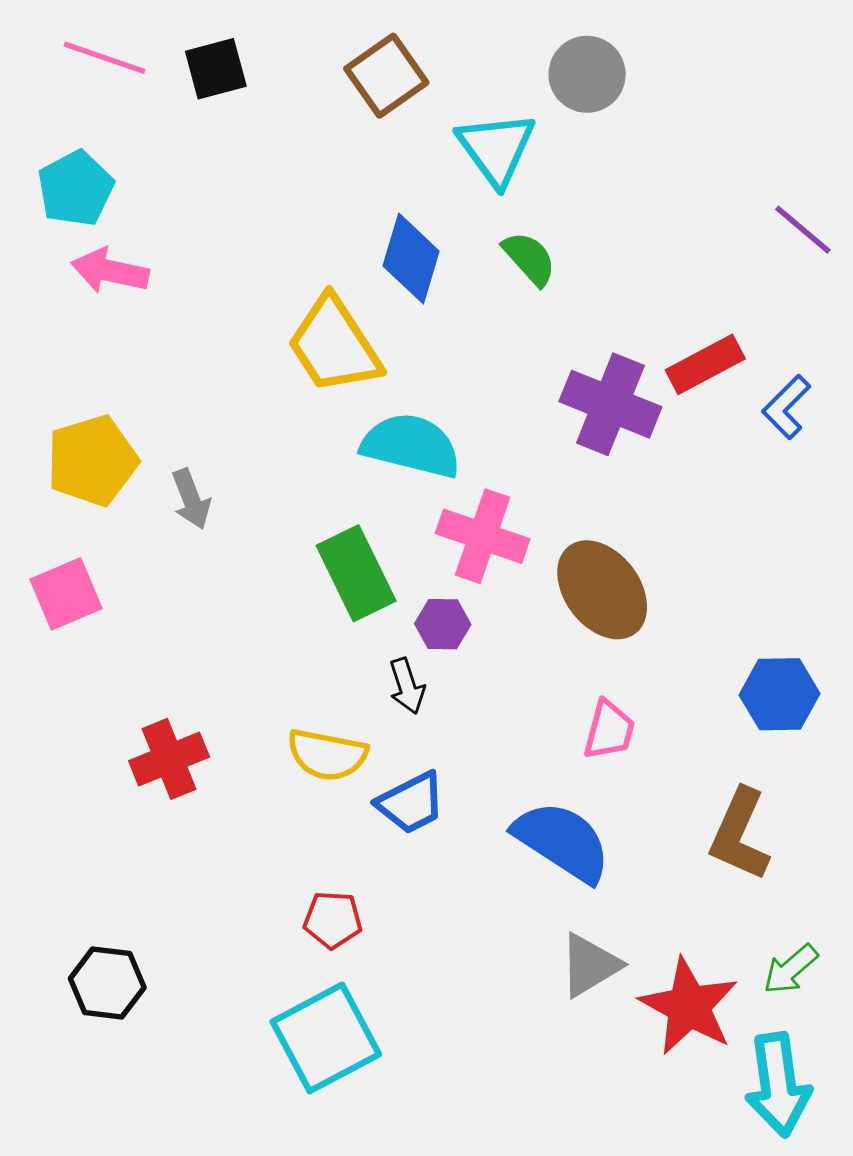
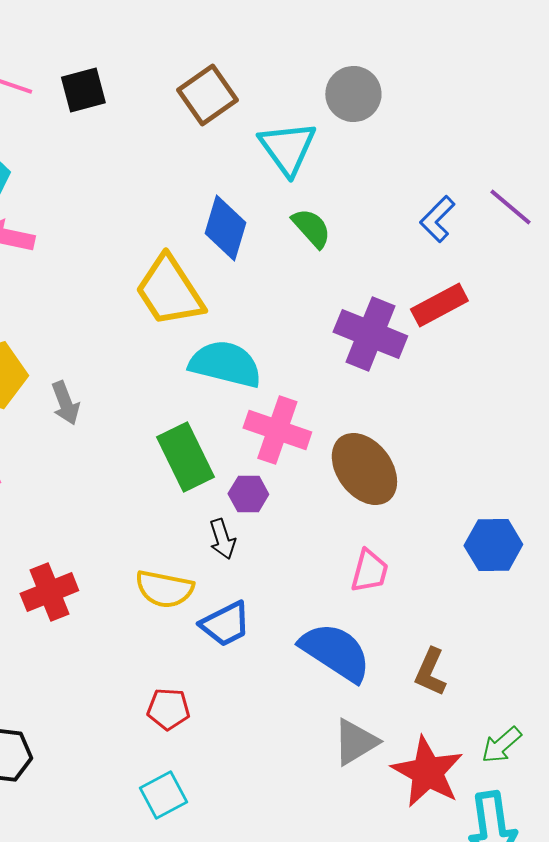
blue L-shape: (786, 407) -> (437, 219), moved
brown L-shape: (740, 835) -> (430, 672), moved, size x0.7
cyan square: (326, 1038) -> (163, 795), size x0.6

